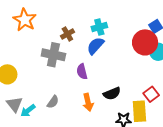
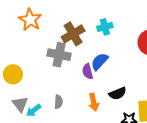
brown cross: (67, 34) -> (73, 34), size x1.6
blue semicircle: (95, 46) -> (100, 62), moved
gray semicircle: (53, 102) -> (59, 102), turned -32

